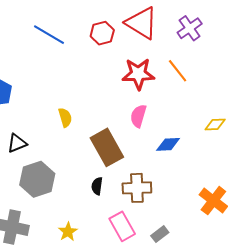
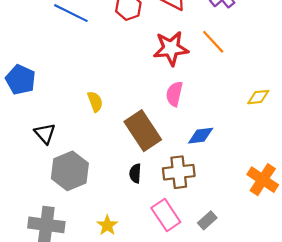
black triangle: (17, 143) -> (45, 133), turned -45
blue diamond: (168, 144) -> (201, 136), moved

